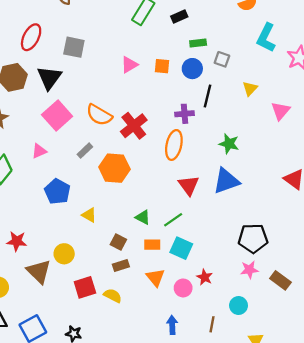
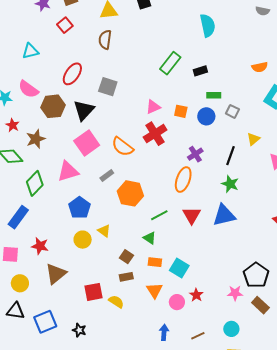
black line: (208, 96) -> (230, 156), moved
purple cross: (185, 114) -> (195, 154), turned -35
red cross: (134, 126) -> (155, 134), moved
pink triangle: (39, 151) -> (68, 171), size x1.6
green line: (173, 220) -> (159, 215), moved
black pentagon: (253, 238) -> (256, 275), moved, turned 30
yellow circle: (64, 254) -> (83, 240), moved
brown triangle: (39, 271) -> (56, 274), turned 30
cyan circle: (239, 306) -> (231, 329), moved
brown line: (212, 324) -> (198, 336), turned 48

